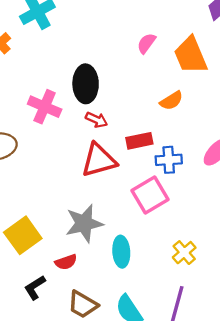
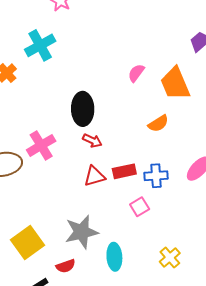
pink cross: (45, 107) -> (41, 145), moved, turned 36
red rectangle: (139, 141) -> (124, 171), moved
red triangle: (99, 160) -> (94, 176), size x0.7
pink square: (150, 195) -> (140, 207), size x0.6

